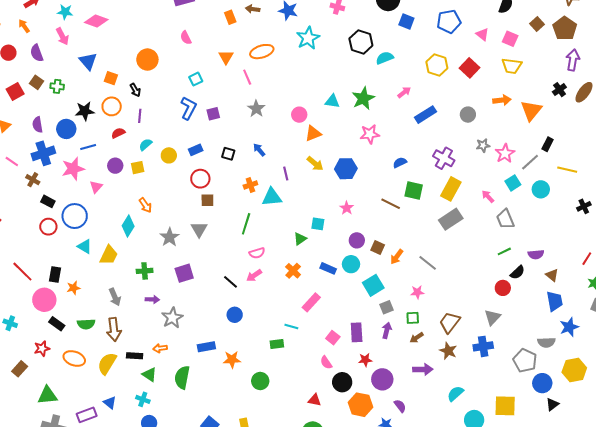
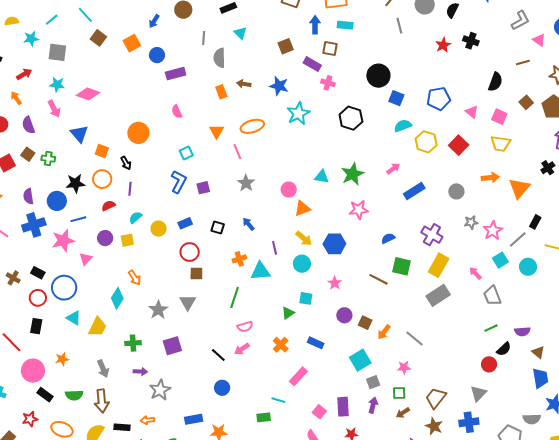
cyan semicircle: (385, 58) -> (403, 126), moved
brown cross: (33, 180) -> (13, 278), moved
cyan circle: (351, 264) -> (302, 264), moved
black rectangle: (55, 274) -> (36, 326), moved

